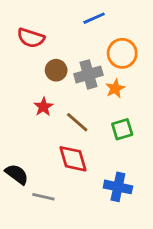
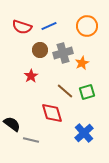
blue line: (94, 18) -> (49, 26), moved
orange circle: (122, 53) -> (87, 26), moved
brown line: (77, 122) -> (65, 91), moved
blue cross: (118, 187) -> (84, 133), turned 36

